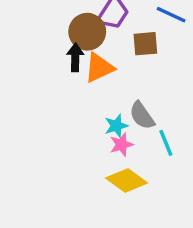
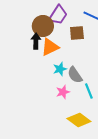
cyan star: (116, 126) -> (60, 69), moved
yellow diamond: (127, 181) -> (79, 120), moved

